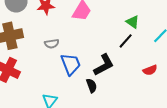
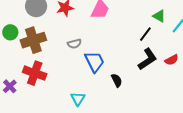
green triangle: (133, 22) -> (159, 16), moved
black L-shape: (104, 65) -> (148, 59), moved

